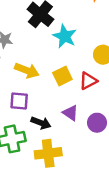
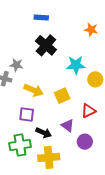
cyan star: (65, 36) -> (76, 65), moved, turned -30
red triangle: (88, 81) -> (89, 111), moved
purple circle: (97, 123) -> (85, 142), moved

